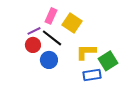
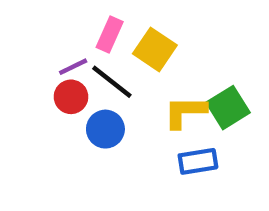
green square: (108, 61) -> (228, 108), moved

